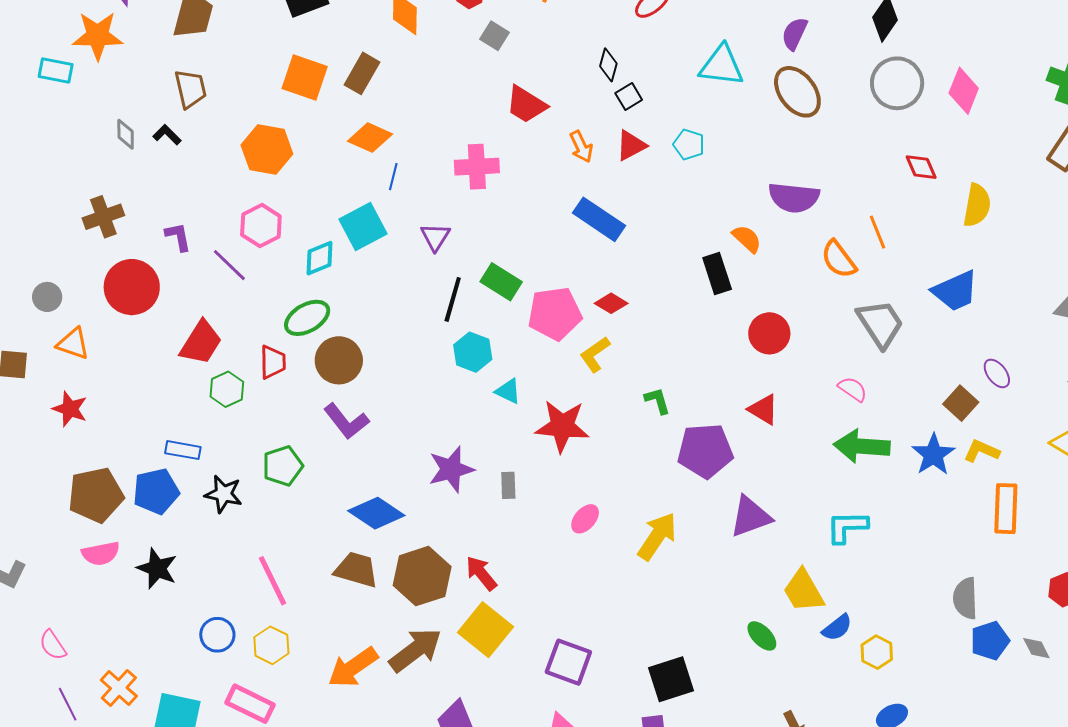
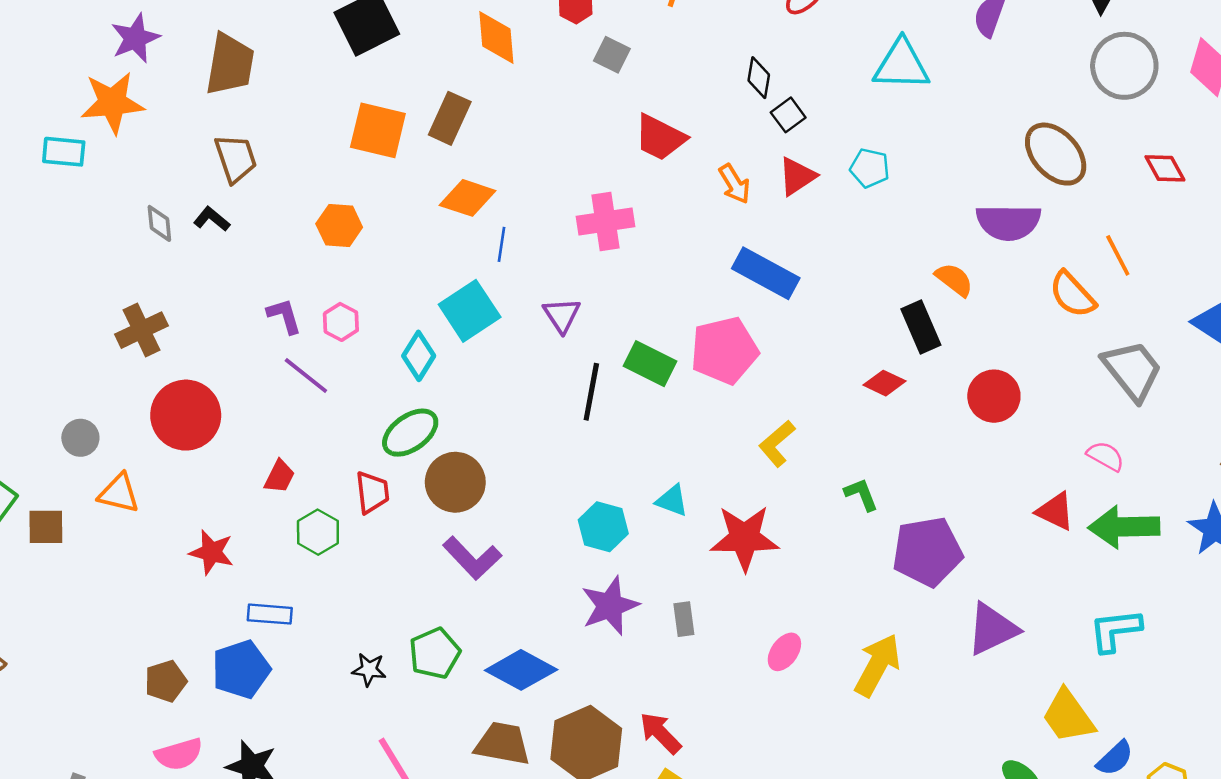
brown ellipse: (797, 92) -> (1056, 154), moved
orange hexagon: (267, 150) -> (339, 226), size x0.7
pink hexagon: (261, 226) -> (341, 322), size x0.7
purple L-shape: (178, 237) -> (284, 316), moved
cyan diamond: (320, 258) -> (419, 356), turned -30
red diamond: (611, 303) -> (884, 383), moved
pink pentagon: (555, 314) -> (724, 350), moved
red trapezoid: (201, 343) -> (280, 477), size x0.6
cyan hexagon: (473, 352) -> (603, 527), moved
red star: (70, 409) -> (212, 552), moved
red triangle: (763, 409) -> (1055, 511), moved
green pentagon: (283, 466) -> (435, 653), moved
black star: (223, 494) -> (369, 670), moved, size x0.7
brown pentagon: (96, 495) -> (166, 681), size x0.6

